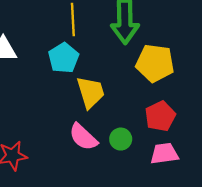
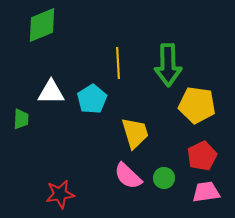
cyan pentagon: (63, 58) -> (92, 99), moved

